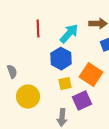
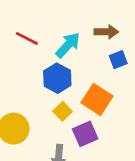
red line: (38, 29) -> (27, 38), turned -60
yellow square: (65, 84) -> (63, 111), turned -32

